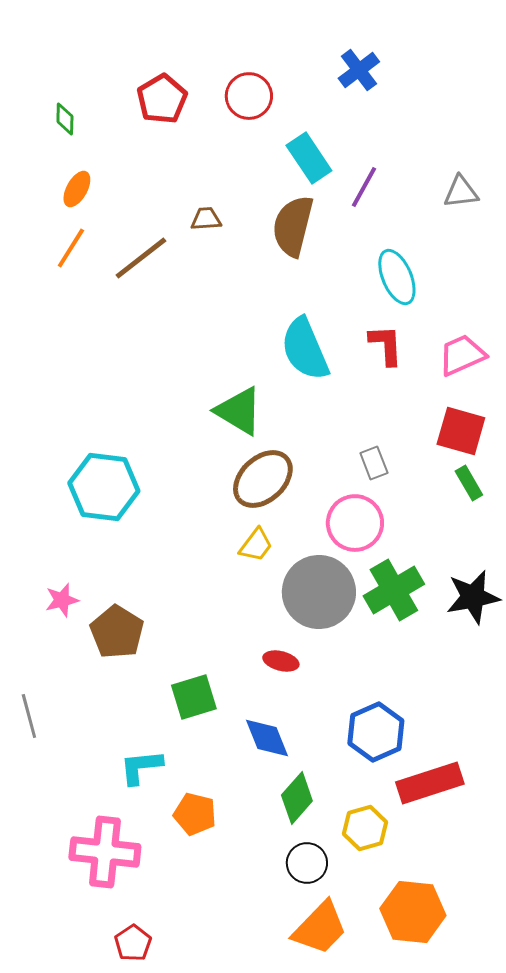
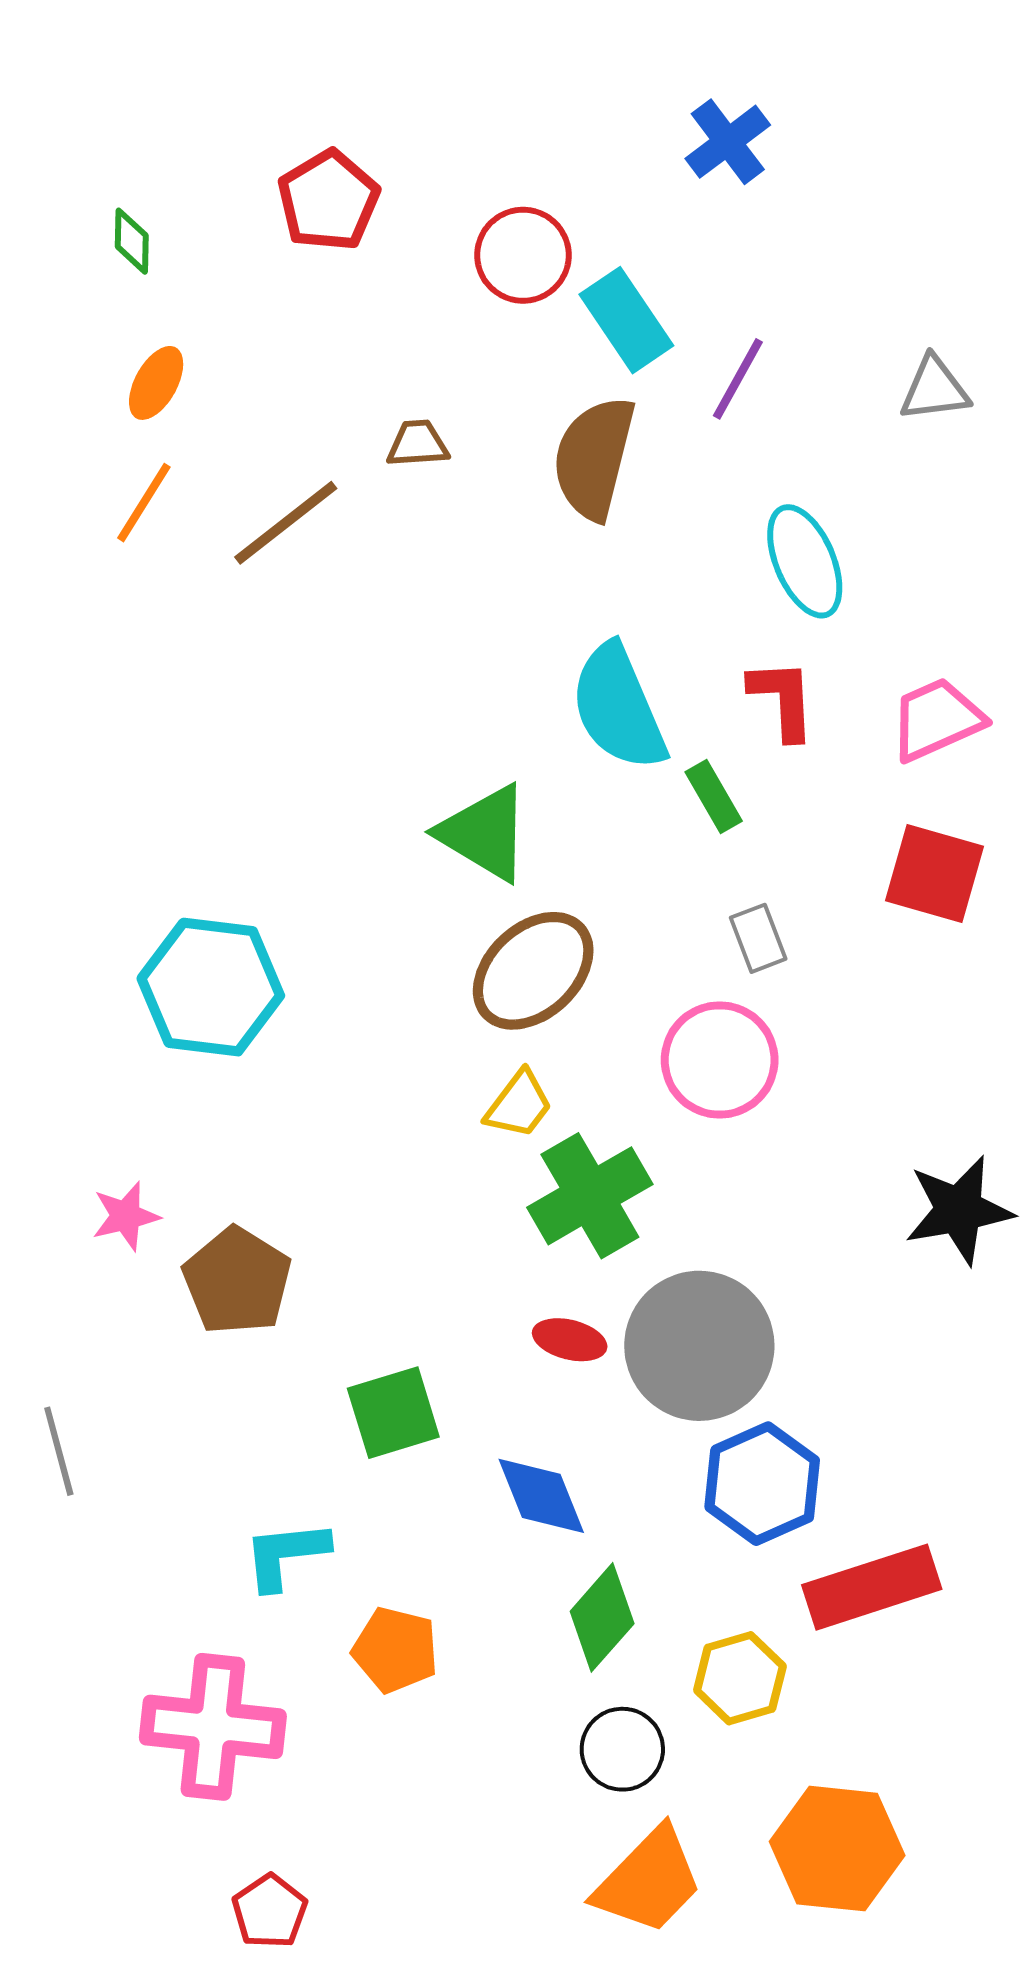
red circle: (249, 96) -> (523, 255), moved
green rectangle: (469, 483) -> (714, 796), moved
green cross: (394, 590) -> (590, 1196), moved
gray circle: (319, 592) -> (699, 1346), moved

